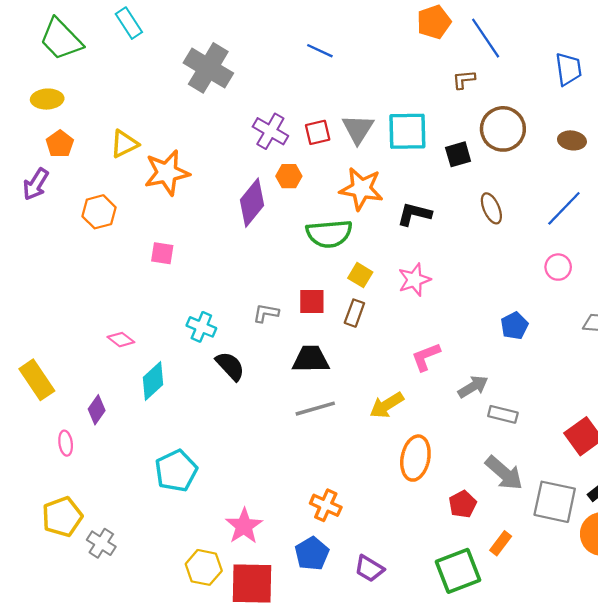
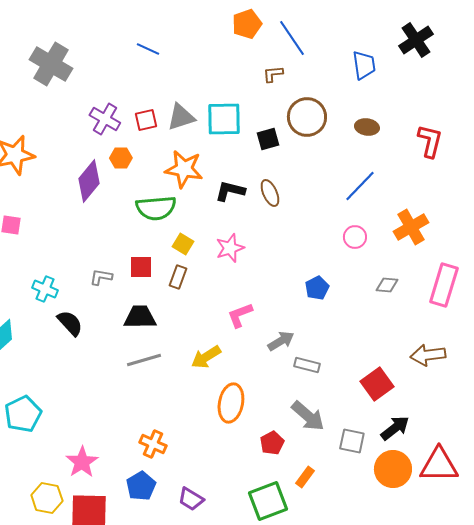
gray triangle: (358, 129) -> (181, 117), turned 40
brown ellipse: (491, 208) -> (270, 193), moved
gray square: (555, 502) -> (352, 441), size x0.7

